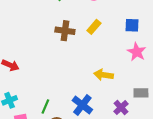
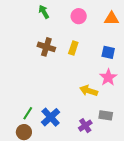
yellow rectangle: (94, 27) -> (73, 48), turned -32
yellow arrow: (104, 75) -> (89, 91), moved
green line: (45, 107) -> (28, 113), moved

